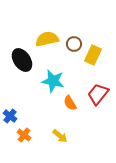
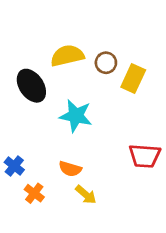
red trapezoid: (98, 94) -> (145, 156), moved, turned -125
orange semicircle: (70, 103) -> (70, 169), moved, turned -42

